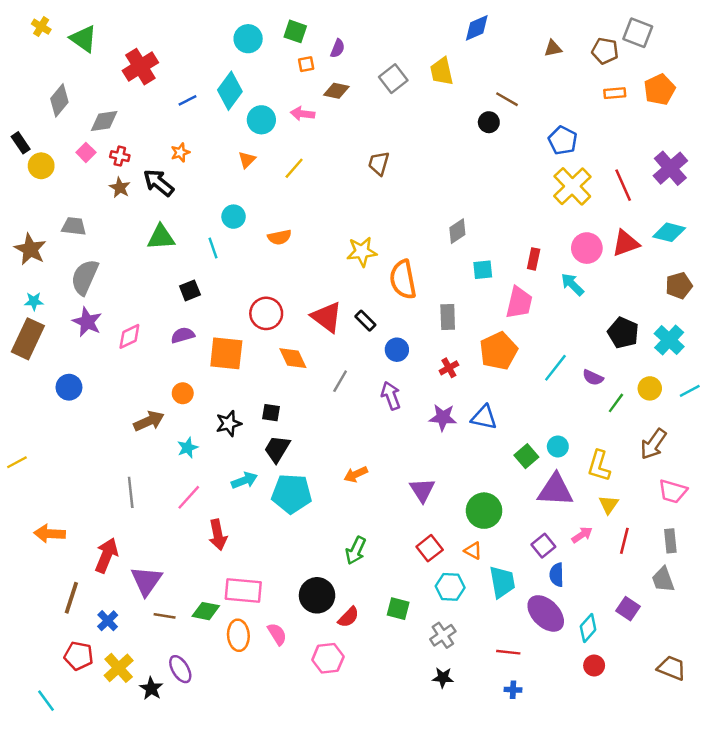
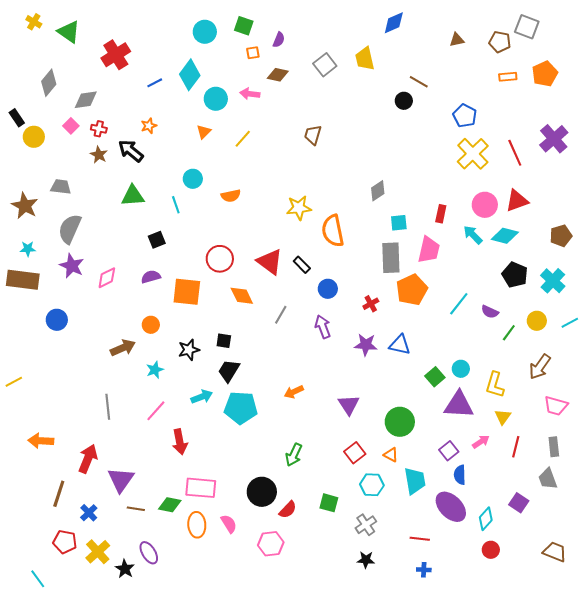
cyan diamond: (669, 232) -> (505, 236), moved
gray rectangle: (448, 317) -> (391, 258), moved, size x1.4
brown rectangle: (28, 339) -> (23, 280), turned 72

